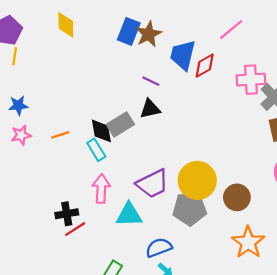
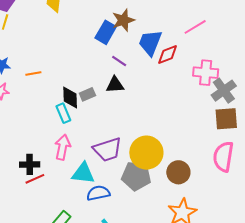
blue rectangle: (129, 31) -> (106, 32), moved
gray rectangle: (120, 124) -> (87, 94), size x0.7
orange line: (60, 135) -> (33, 74), moved
blue semicircle: (159, 248) -> (98, 193), moved

